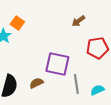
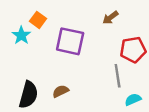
purple square: (57, 64) -> (70, 41), moved
gray line: (76, 84) -> (118, 76), moved

